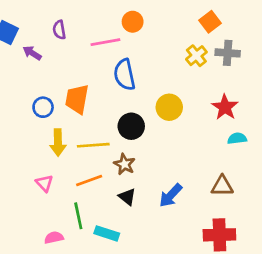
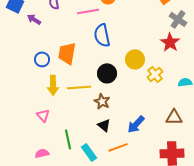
gray cross: (228, 53) -> (178, 19), turned 30
yellow cross: (196, 56) -> (155, 74), moved
red star: (225, 107) -> (170, 42), moved
orange line: (89, 181) -> (118, 147), moved
cyan rectangle: (107, 233) -> (89, 152), turned 36
pink semicircle: (54, 238) -> (42, 153), moved

